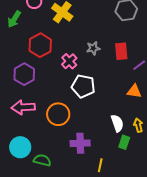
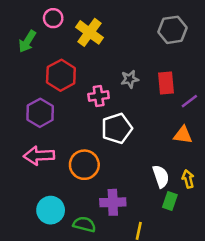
pink cross: (69, 61) -> (99, 96), turned 35
white pentagon: (83, 86) -> (117, 128), turned -30
cyan circle: (20, 147) -> (51, 210), moved
green semicircle: (42, 160) -> (84, 224), moved

